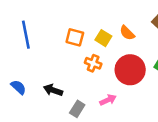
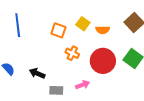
orange semicircle: (127, 33) -> (103, 30), turned -48
yellow square: (103, 38) -> (83, 24), moved
gray rectangle: (77, 109) -> (56, 90), turned 56

